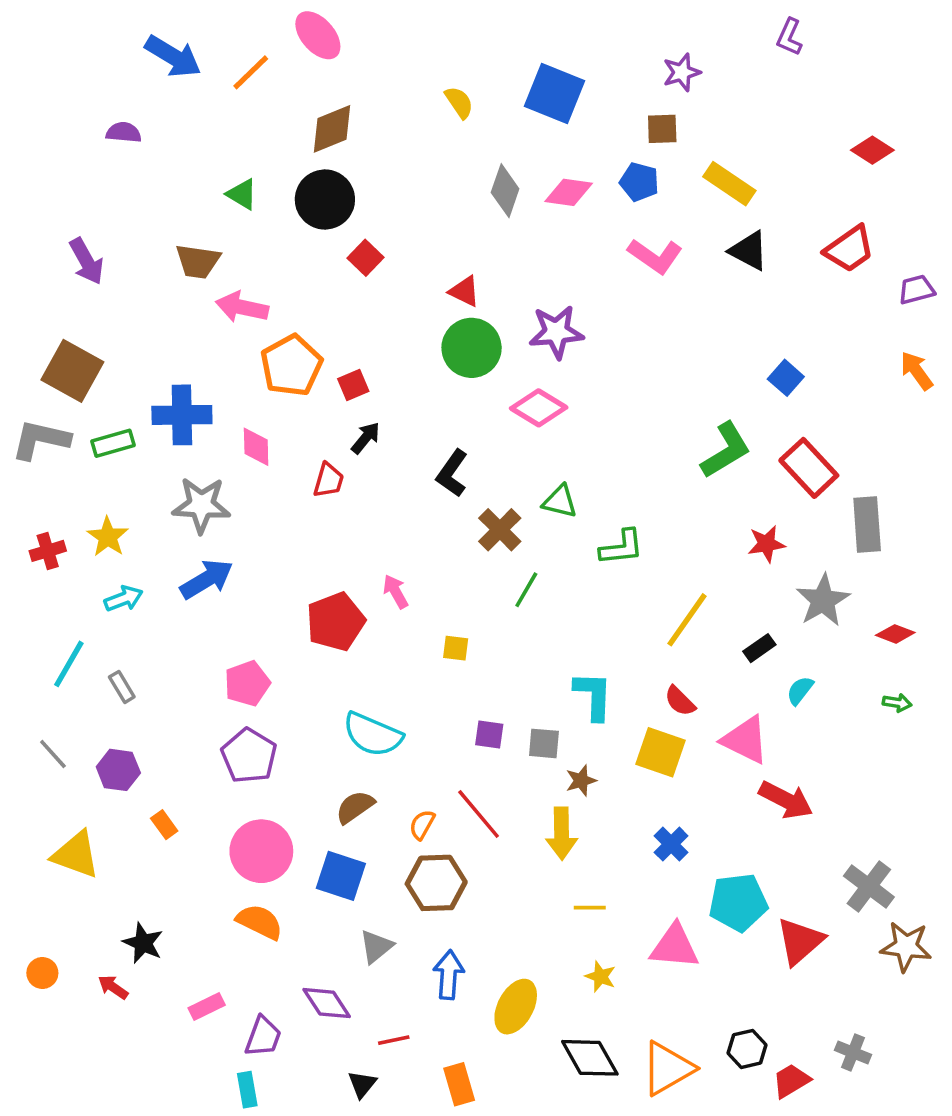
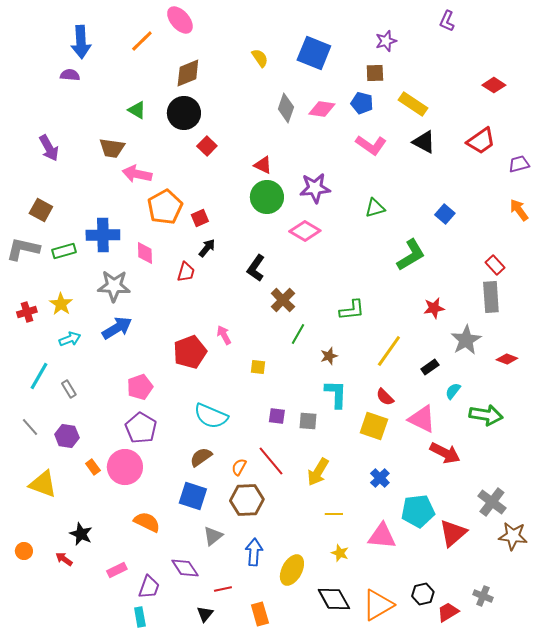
blue arrow: (173, 56) -> (81, 42), moved, turned 56
brown square: (72, 371) -> (41, 210), size x0.7
red rectangle: (809, 468) -> (495, 265), moved, size x0.6
green triangle: (560, 501) -> (375, 208), moved, turned -30
green arrow: (897, 703) -> (486, 415), moved, size x2.0
brown star: (581, 781) -> (329, 356), moved
yellow arrow: (562, 833) -> (318, 472), turned 32
pink circle: (261, 851) -> (125, 467), moved

